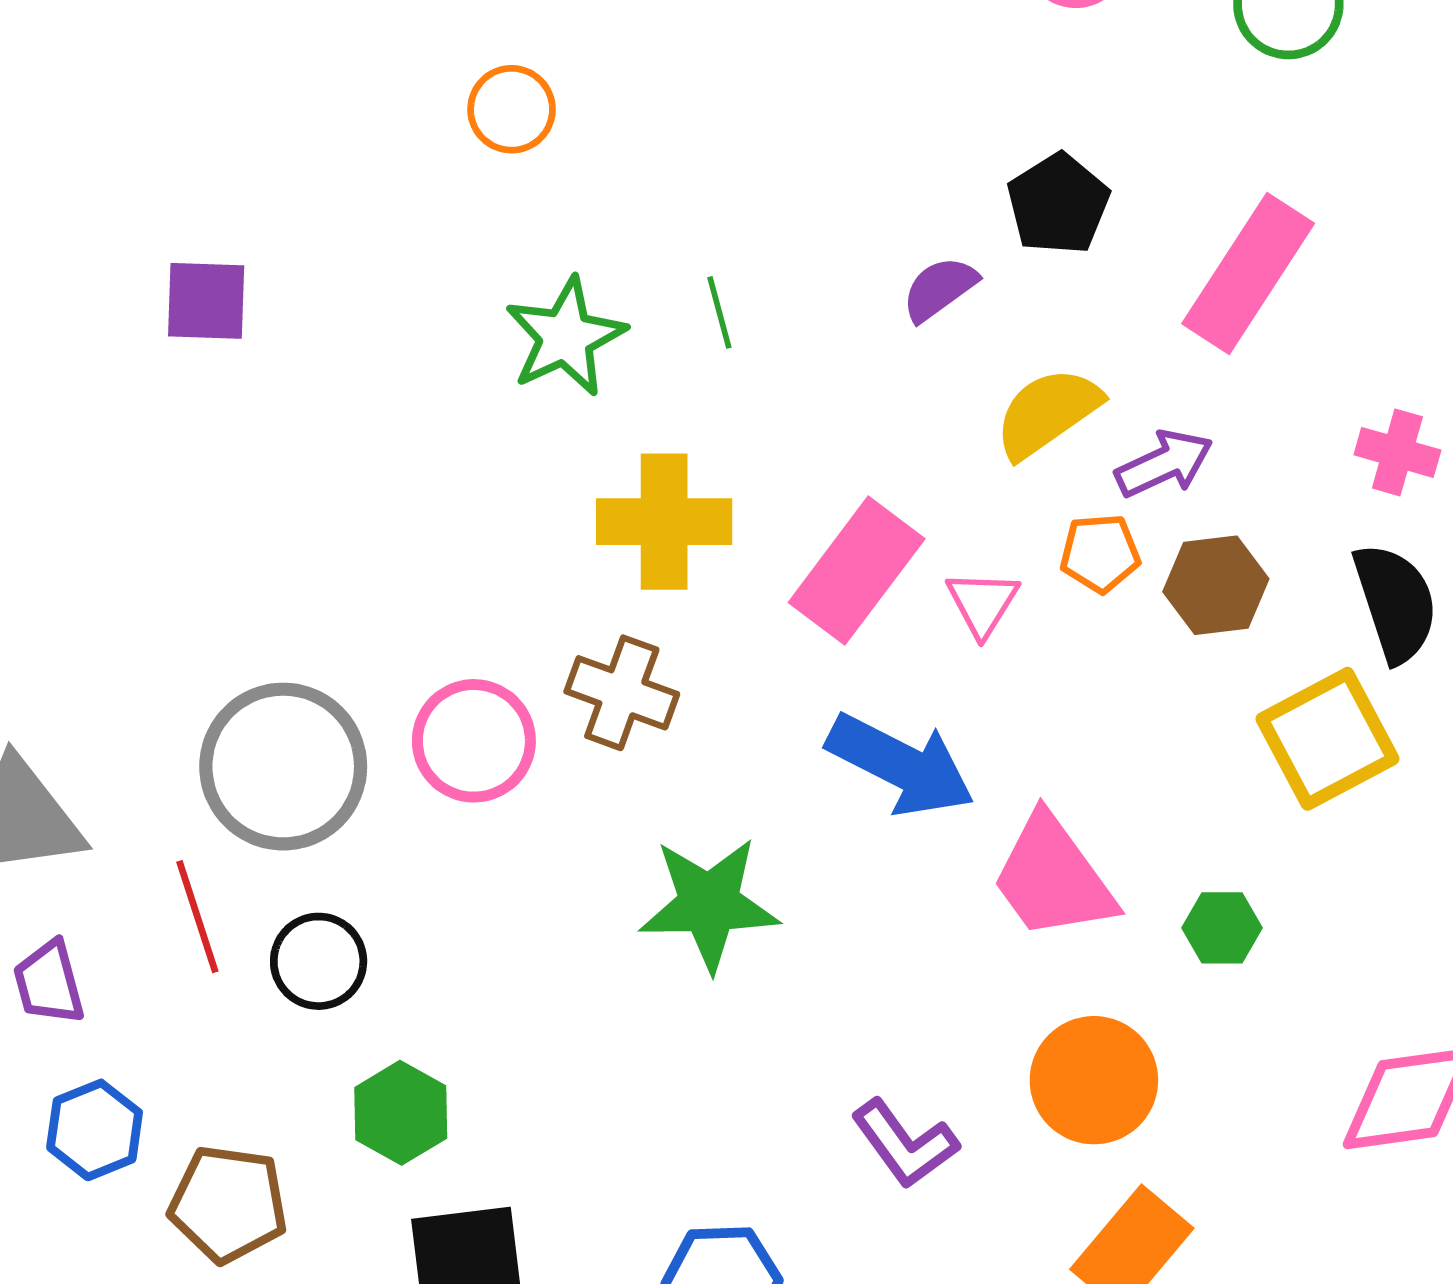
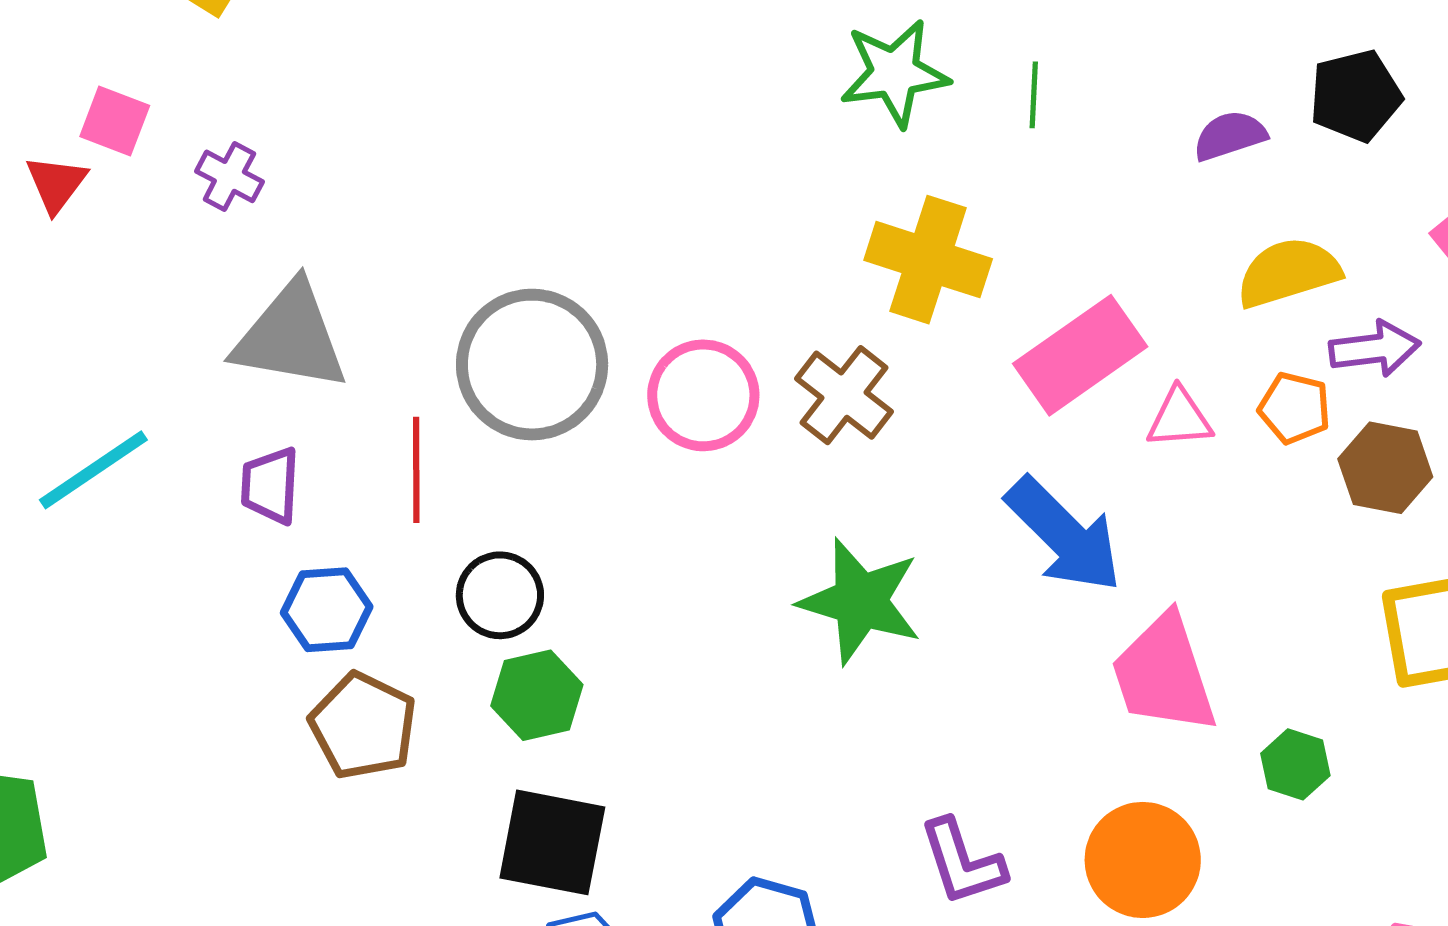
pink triangle: (983, 603) -> (1179, 418), turned 36
black circle: (319, 961) -> (500, 595), moved
blue hexagon: (95, 1130) -> (327, 610), moved

